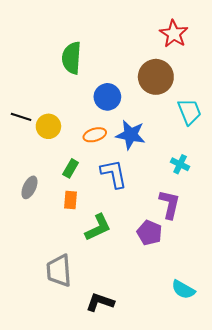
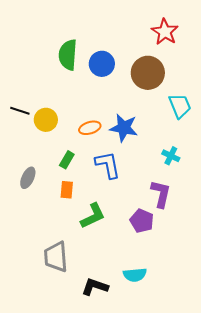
blue circle: (107, 97) -> (102, 64), moved
cyan semicircle: (183, 290) -> (135, 275), moved, turned -35

